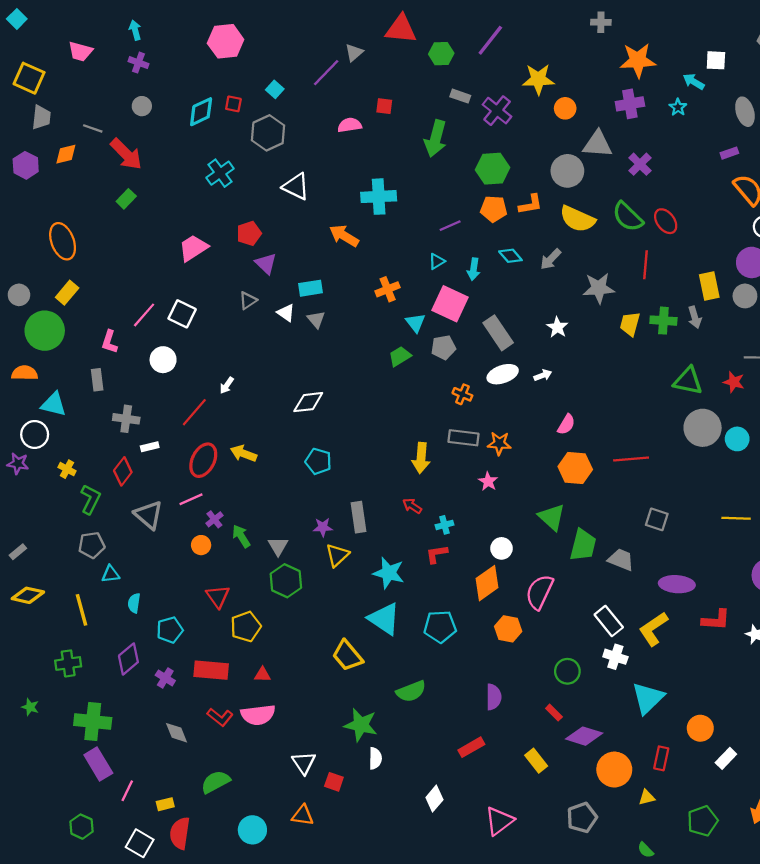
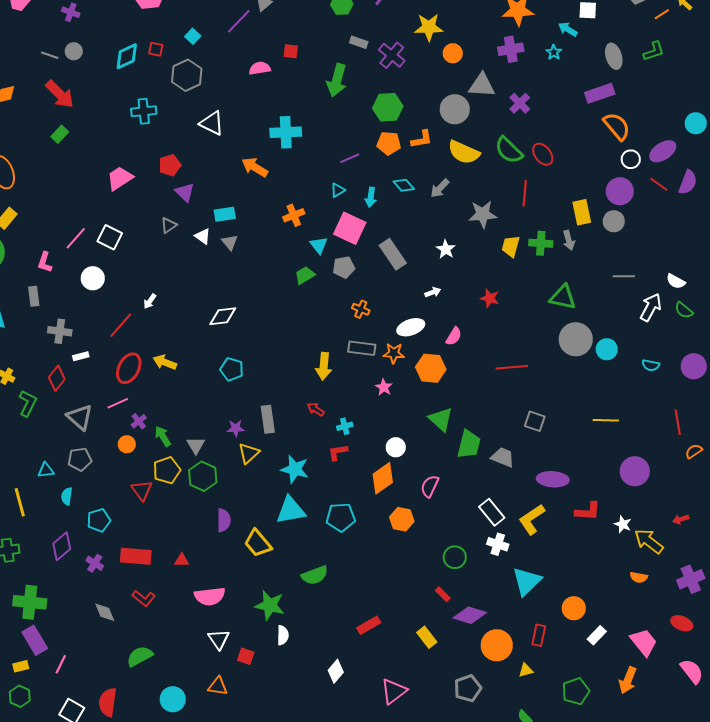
gray line: (93, 128) -> (50, 55), moved
purple rectangle: (729, 153) -> (600, 93), size x1.8
cyan cross: (220, 173) -> (144, 111), turned 30
white ellipse: (503, 374) -> (411, 327), moved
red star: (734, 382) -> (490, 298), moved
orange hexagon: (575, 468) -> (431, 368), moved
gray pentagon: (92, 545) -> (80, 459), moved
pink semicircle: (539, 592) -> (430, 486), size x0.7
cyan triangle: (384, 619) -> (291, 510), turned -44
yellow pentagon: (246, 627) -> (167, 470), moved
purple semicircle: (494, 697) -> (224, 520), moved
pink semicircle: (258, 715) -> (210, 596), moved
yellow rectangle: (165, 804) -> (21, 666), moved

